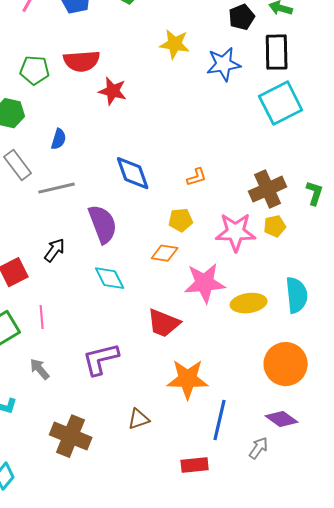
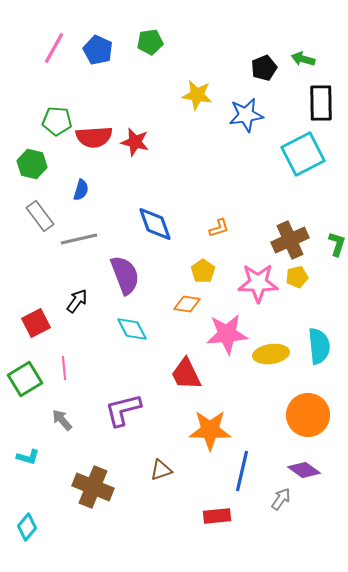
black rectangle: (277, 52) -> (321, 103), moved
red semicircle: (82, 61) -> (94, 137), moved
yellow pentagon: (181, 220) -> (203, 271), turned -30
red trapezoid: (164, 323) -> (186, 374), turned 42

